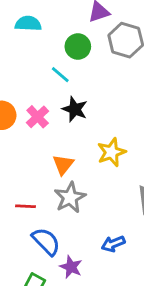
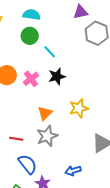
green circle: (78, 47) -> (30, 36), moved
black star: (75, 109) -> (57, 76), turned 30

